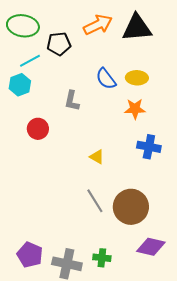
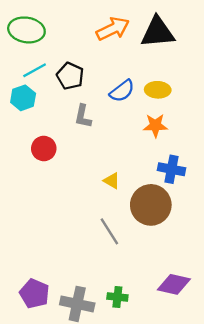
black pentagon: (59, 44) -> (70, 76), moved, turned 30
blue semicircle: (106, 79) -> (122, 91), turned -90
brown circle: (131, 207) -> (151, 205), moved

